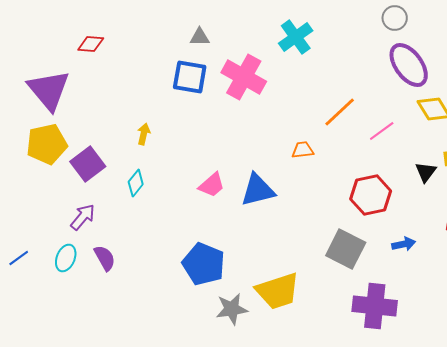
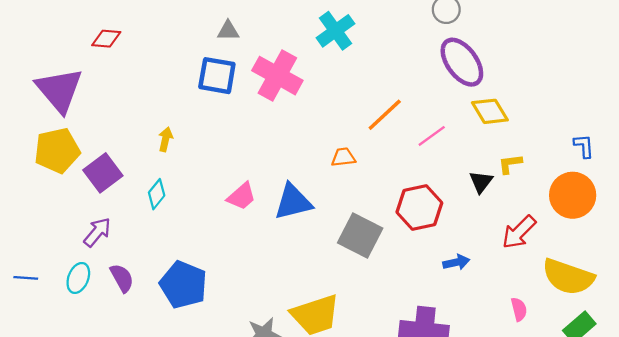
gray square: (346, 249) -> (360, 235), moved
blue line: (19, 258) -> (26, 278), turned 40
blue pentagon: (204, 264) -> (183, 285), moved

